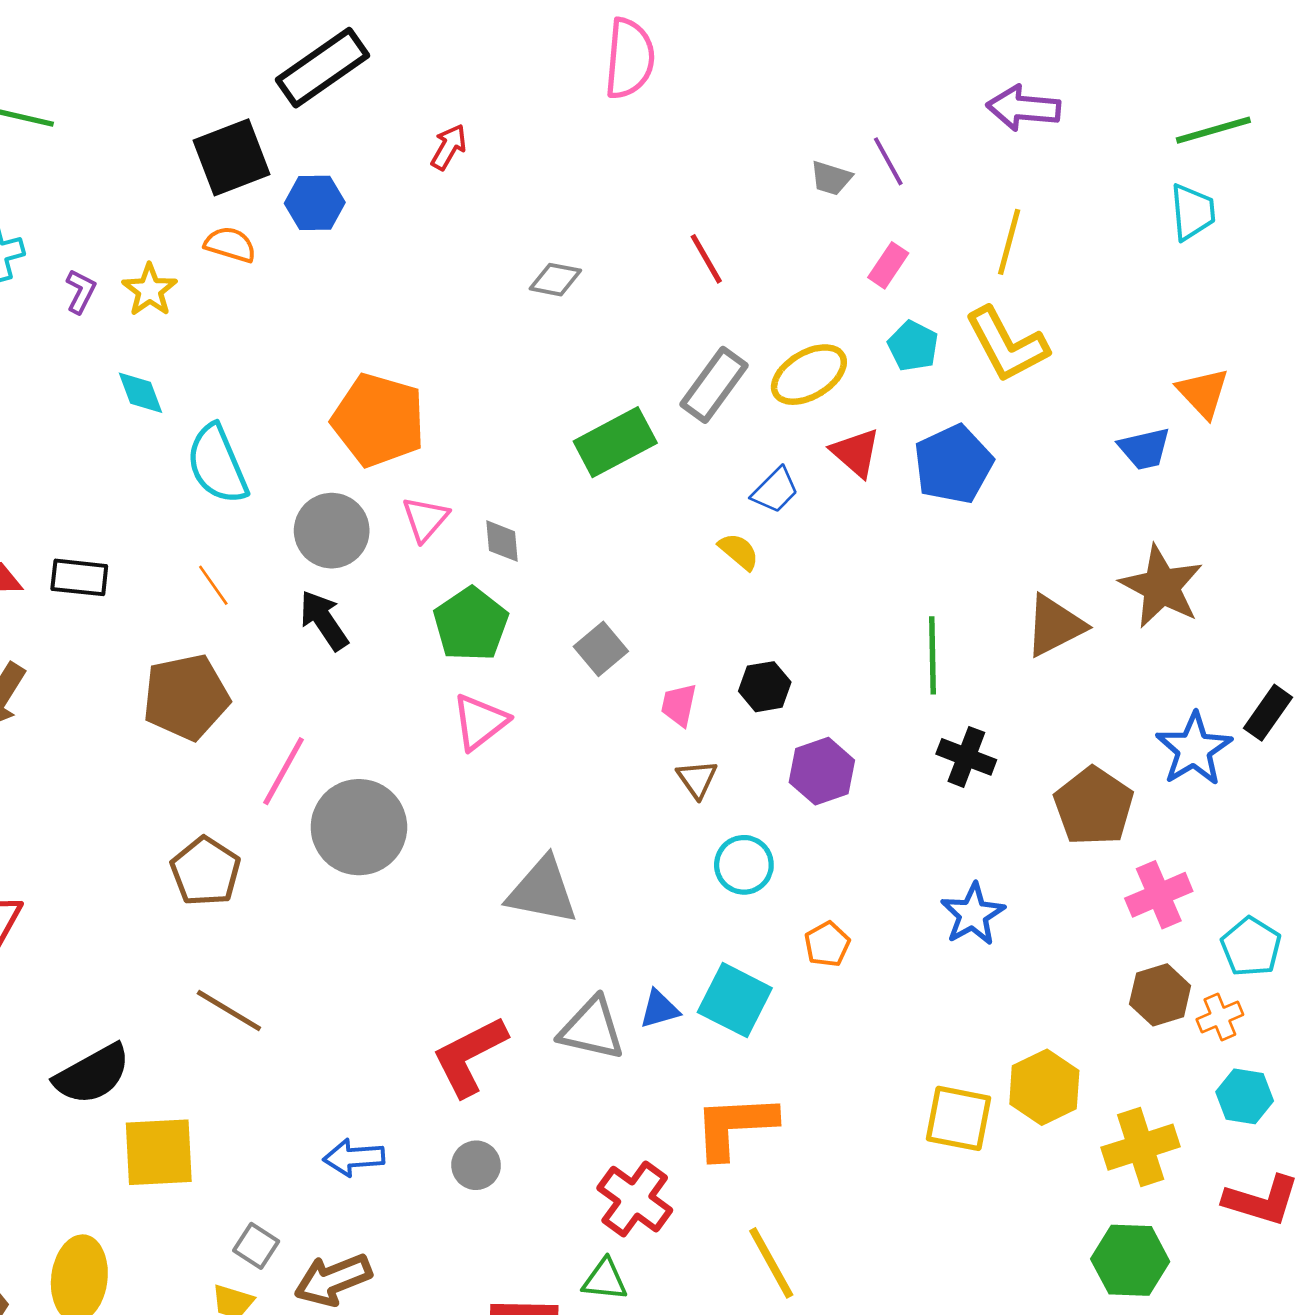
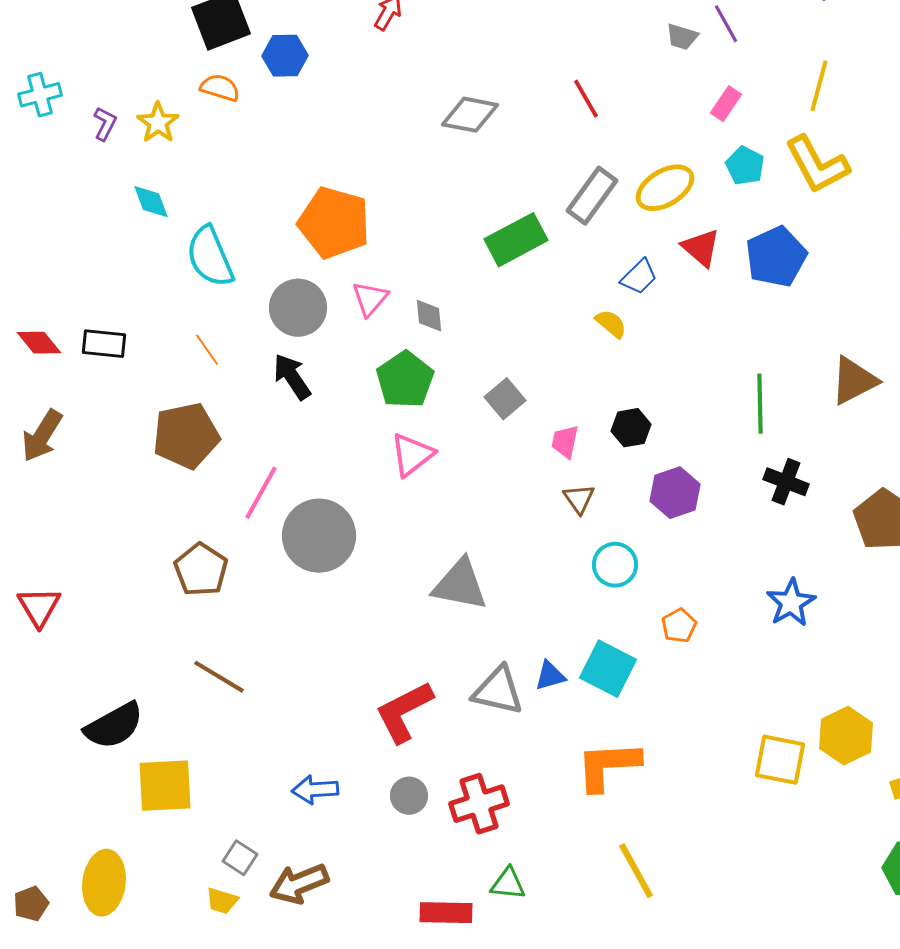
gray diamond: (555, 280) -> (470, 115), size x1.4
red cross: (635, 1199) -> (479, 804), moved, turned 36

